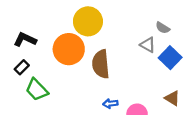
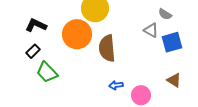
blue square: (170, 58) -> (172, 42), turned 30

